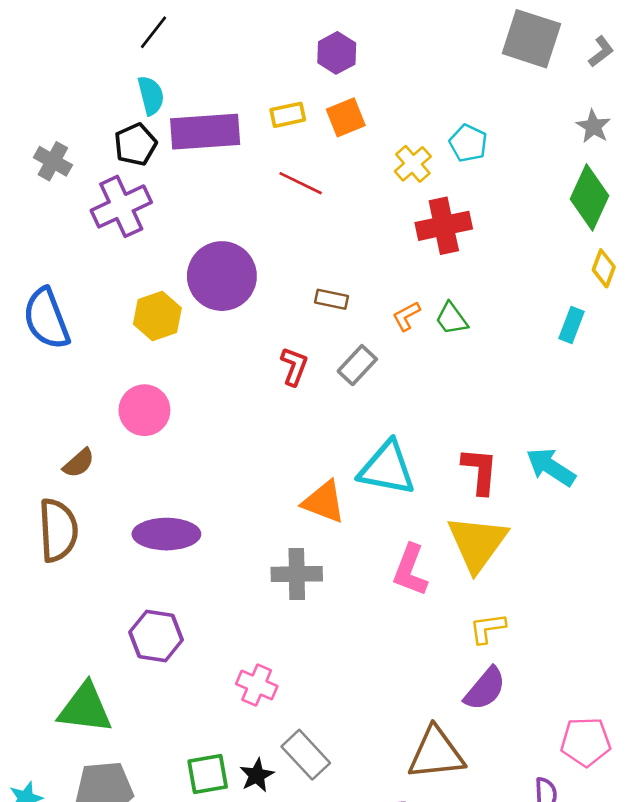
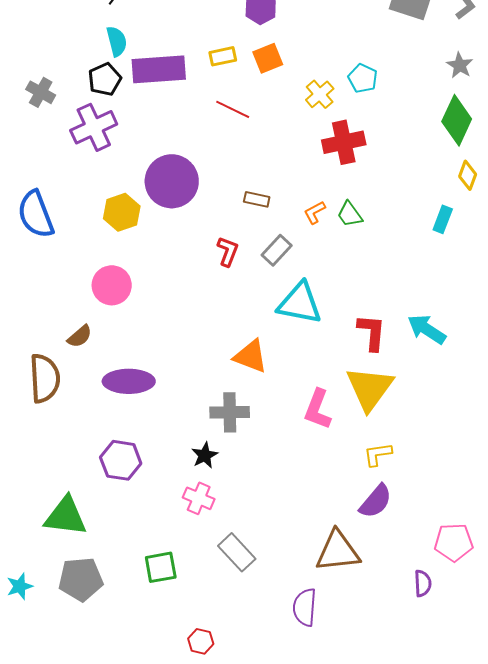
brown semicircle: (79, 463) -> (80, 336), moved
cyan triangle: (387, 468) -> (300, 303), moved
black star: (257, 775) -> (205, 455), moved

